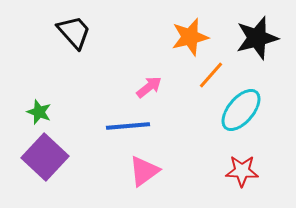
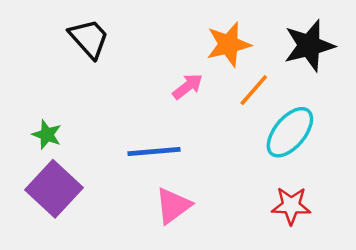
pink arrow: (149, 87) -> (188, 86), moved

